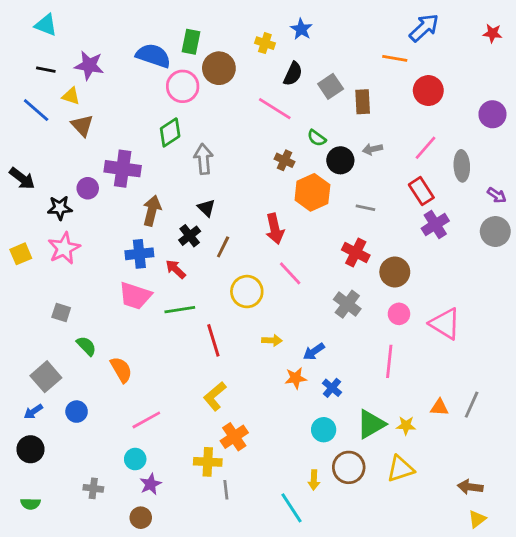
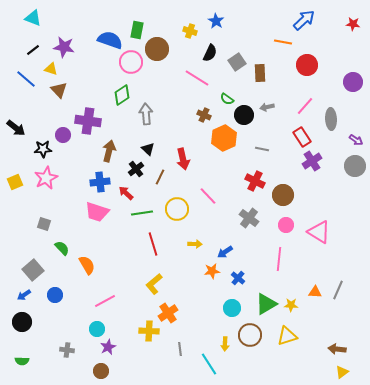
black line: (46, 70) -> (33, 50), turned -48
red arrow: (275, 229) -> (183, 159), moved
green line: (180, 310) -> (142, 213), moved
gray line: (226, 490) -> (180, 349), moved

